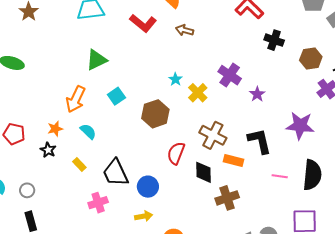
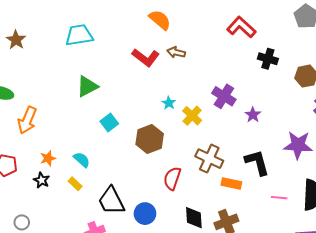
red L-shape: (143, 23) -> (146, 57), moved
orange arrow: (76, 99) -> (27, 120), moved
yellow rectangle: (79, 165) -> (75, 184), moved
black diamond: (203, 172) -> (194, 218), moved

